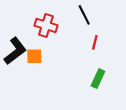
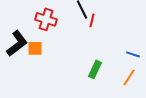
red line: (95, 42) -> (92, 20), moved

